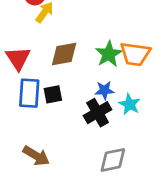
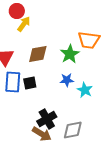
orange trapezoid: (135, 54) -> (89, 40), moved
black cross: (98, 113) -> (47, 119), moved
brown arrow: (36, 156) -> (42, 134), moved

